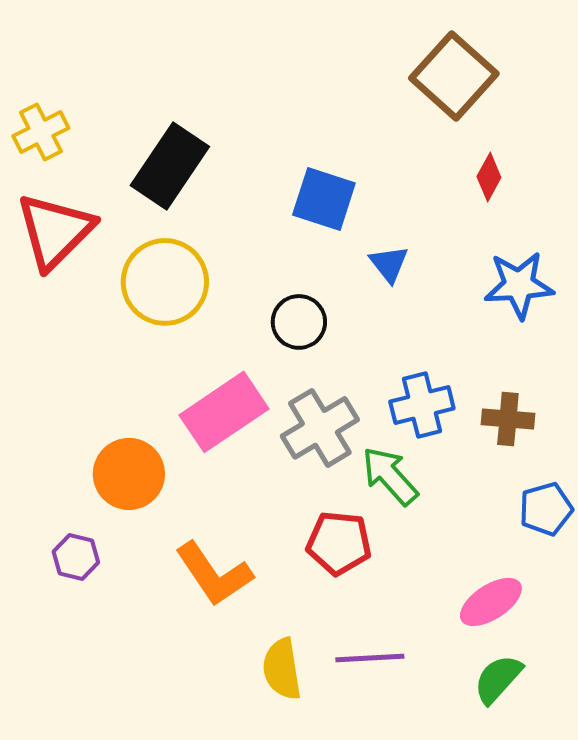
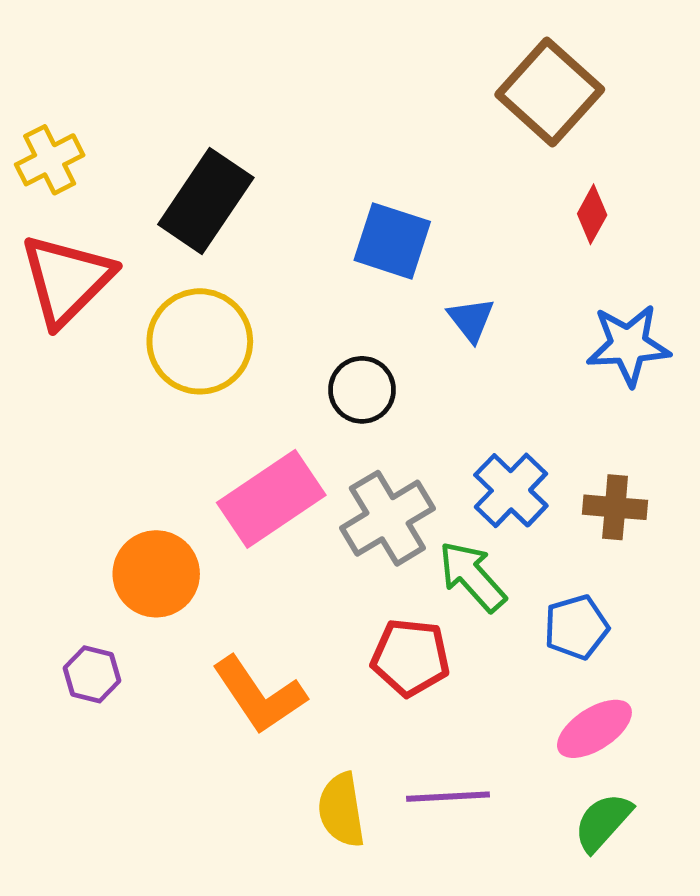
blue cross: (422, 405) -> (511, 490), turned -32
blue pentagon: (546, 509) -> (576, 627), moved

